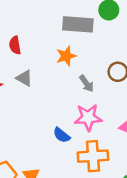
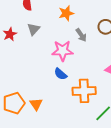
gray triangle: (24, 78) -> (34, 29), turned 40
pink star: (88, 117) -> (62, 51), moved

